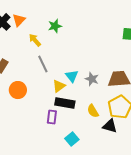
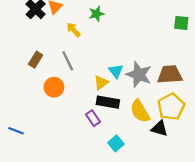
gray line: (43, 64) -> (68, 61), moved
gray star: (92, 79) -> (139, 75), size x1.6
yellow semicircle: (93, 111) -> (140, 111), size x1.5
purple rectangle: (52, 117) -> (93, 118), turned -40

